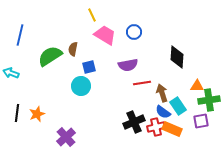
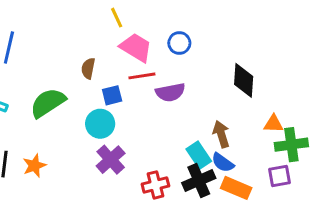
green semicircle: (50, 56) -> (48, 103), moved
red line: (142, 83) -> (142, 76), moved
cyan rectangle: (178, 106) -> (199, 155), moved
black cross: (134, 122) -> (199, 181), moved
red cross: (156, 127) -> (155, 185), moved
purple cross: (66, 137) -> (111, 160), moved

